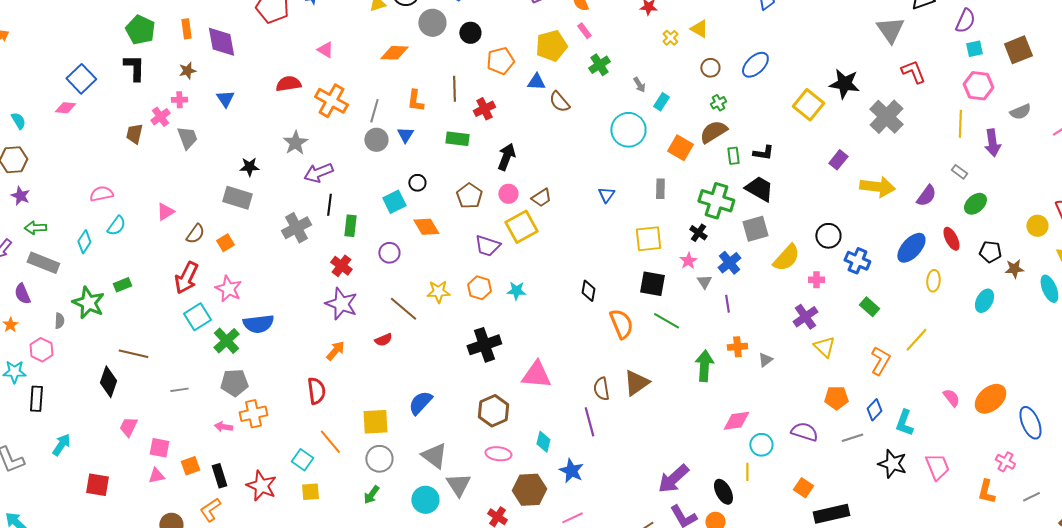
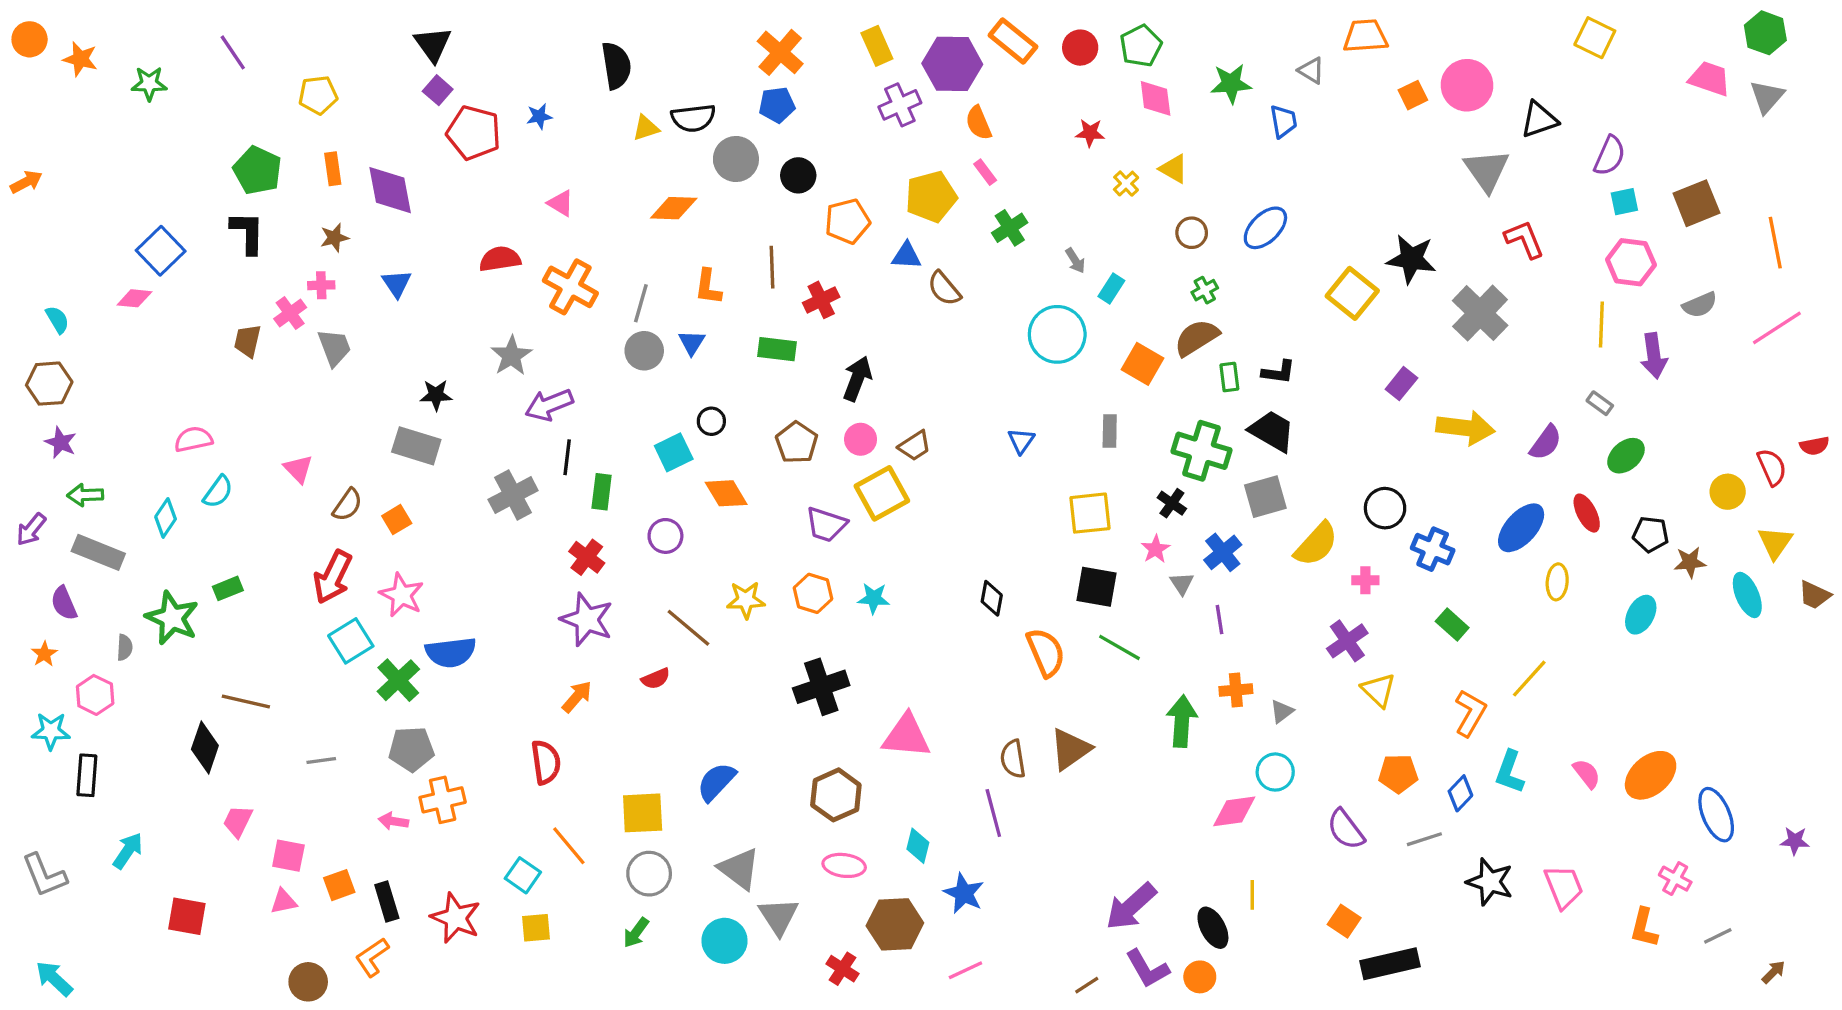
pink triangle: (165, 212) -> (298, 469), turned -42
cyan L-shape: (904, 423) -> (1510, 772), moved
purple semicircle: (804, 432) -> (1346, 829), turned -144
cyan circle: (761, 445) -> (1275, 772), moved

